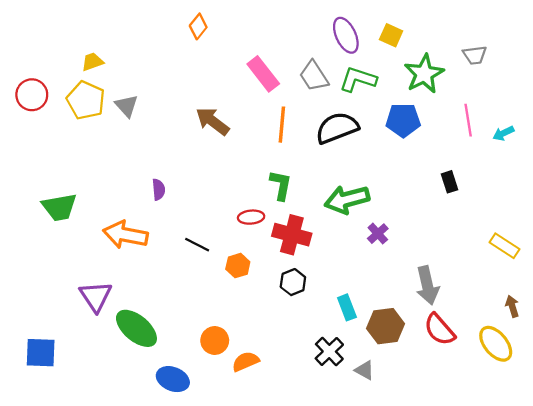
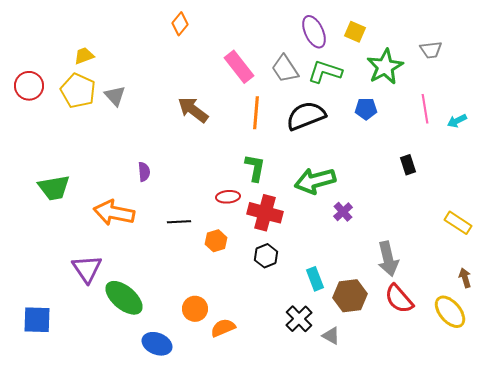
blue pentagon: (403, 120) -> (366, 109), size x0.7
black line: (197, 245) -> (179, 222), turned -30

